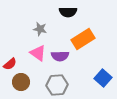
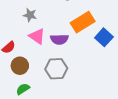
gray star: (40, 29) -> (30, 15), moved
blue square: (103, 78) -> (104, 37), moved

